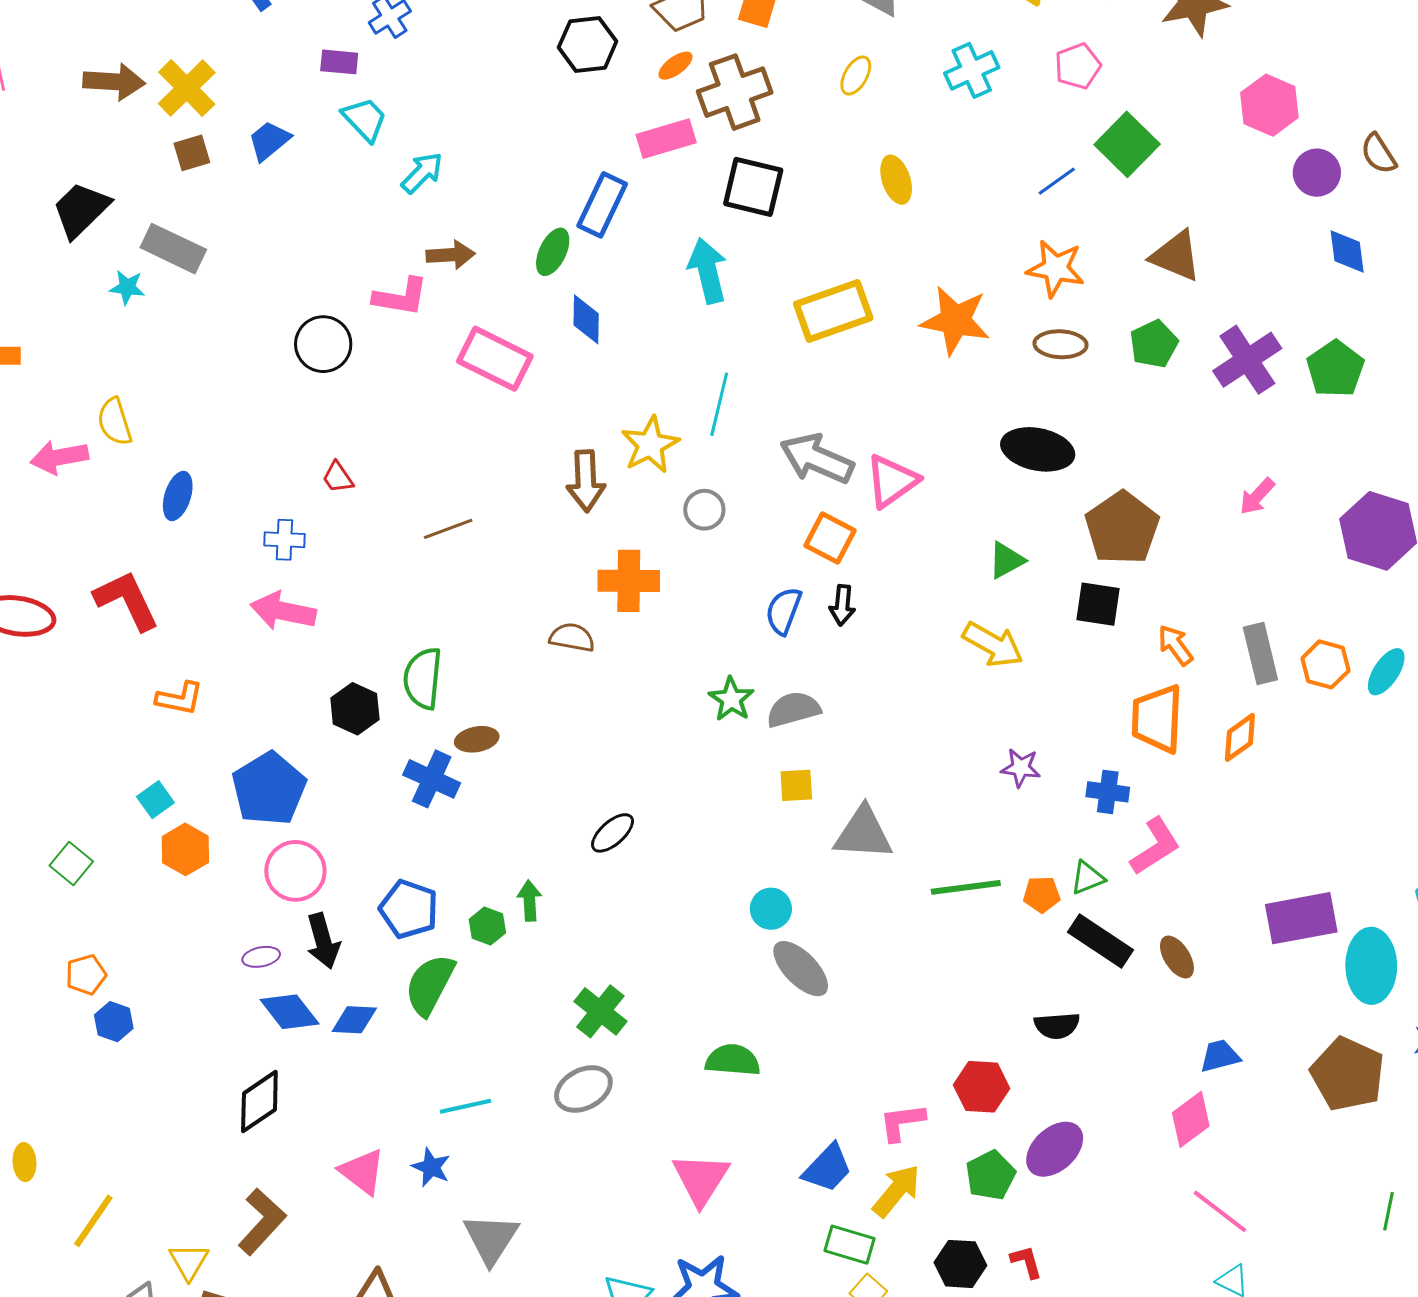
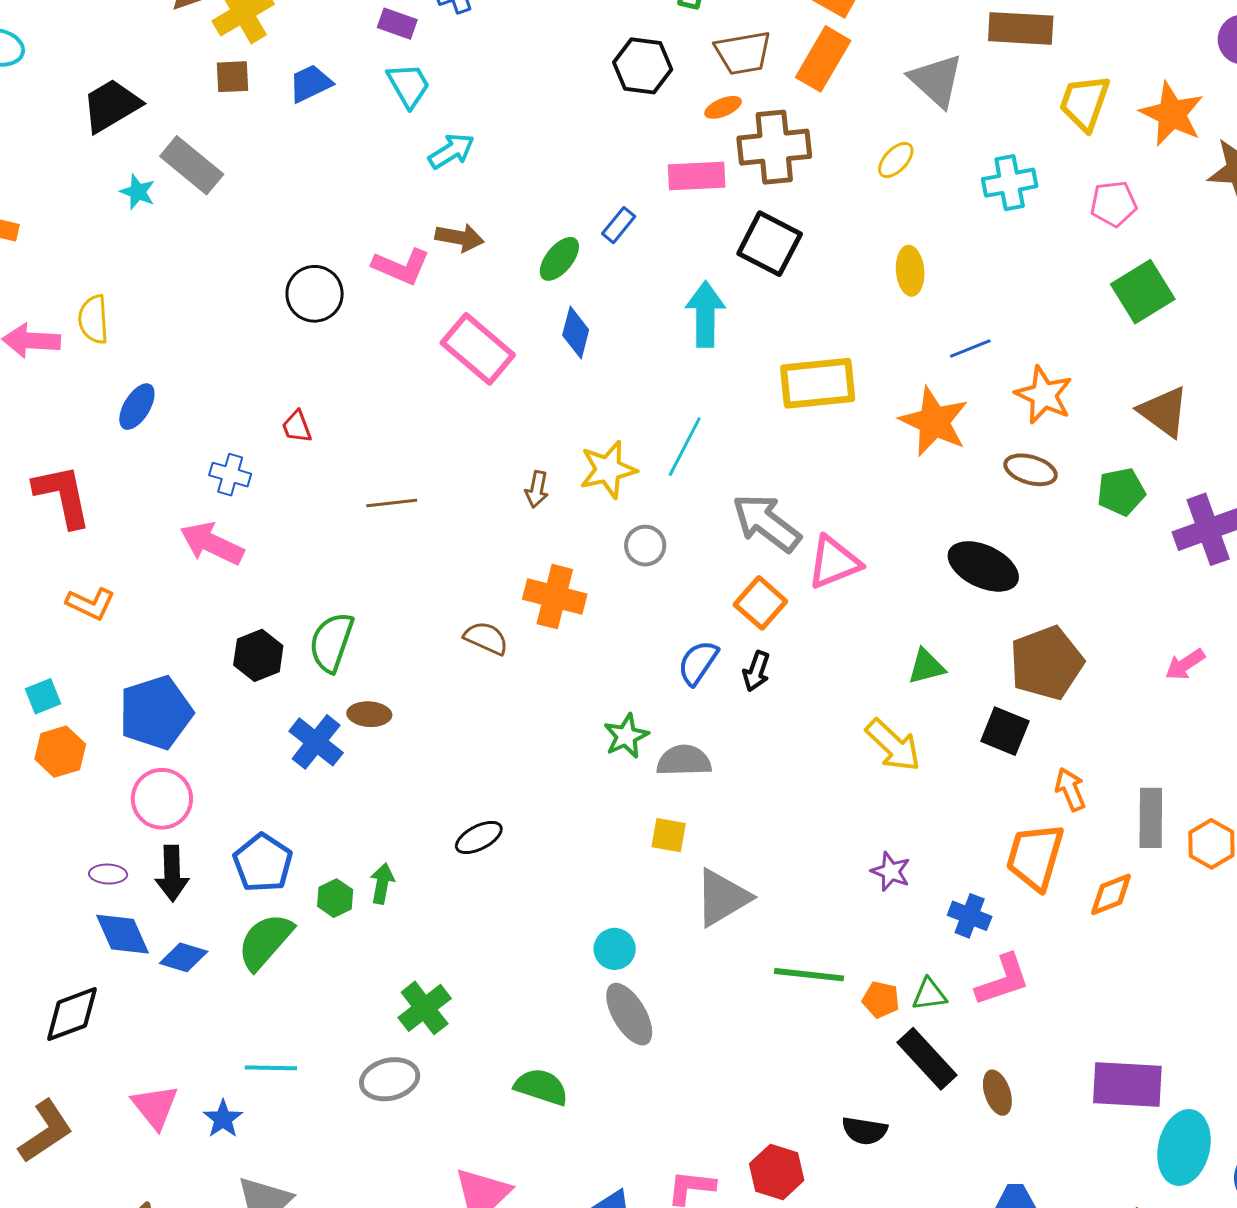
blue line: (1057, 181) -> (970, 348), moved
blue rectangle: (602, 205) -> (619, 225), size x0.6
brown arrow: (586, 481) -> (537, 489), size x0.6
gray triangle: (863, 833) -> (722, 898), turned -48

